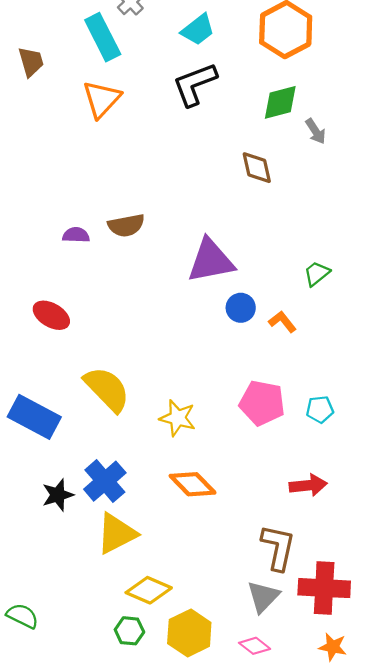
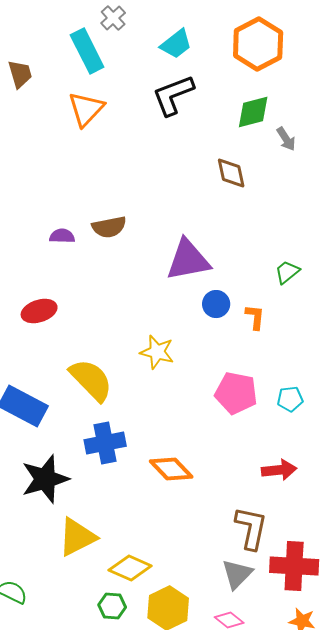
red ellipse: (51, 315) -> (39, 311), turned -48
orange L-shape: (282, 322) -> (255, 317), turned 44
yellow star: (178, 418) -> (157, 352), moved
blue cross: (105, 481) -> (105, 443), moved, turned 30
black star: (58, 495) -> (45, 479), size x1.6
yellow triangle: (117, 533) -> (77, 537), moved

